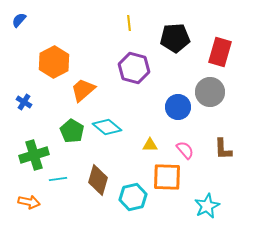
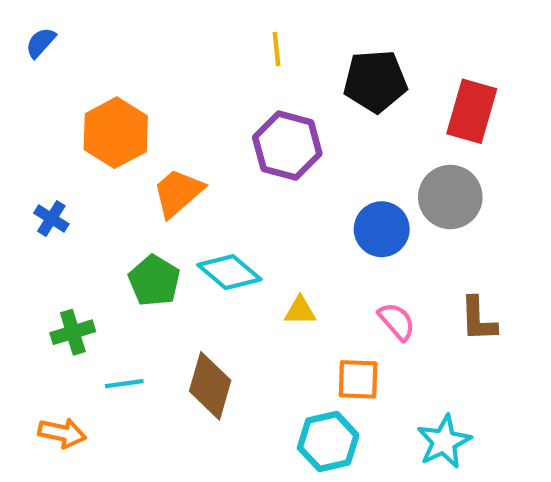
yellow triangle: (150, 145) -> (300, 311), moved
green cross: (34, 155) -> (73, 332), size x0.7
orange square: (167, 177) -> (358, 379), size x0.7
cyan hexagon: (133, 197) -> (328, 442), moved

